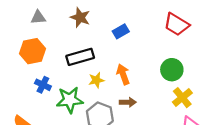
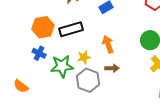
orange hexagon: (32, 51) -> (43, 27), moved
yellow star: (96, 80) -> (84, 57), moved

